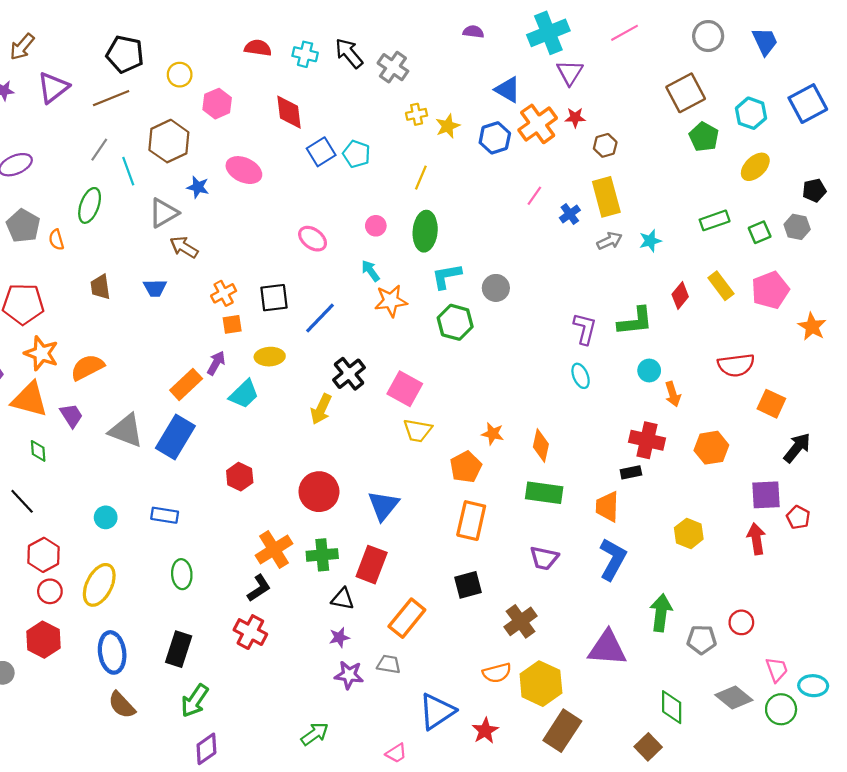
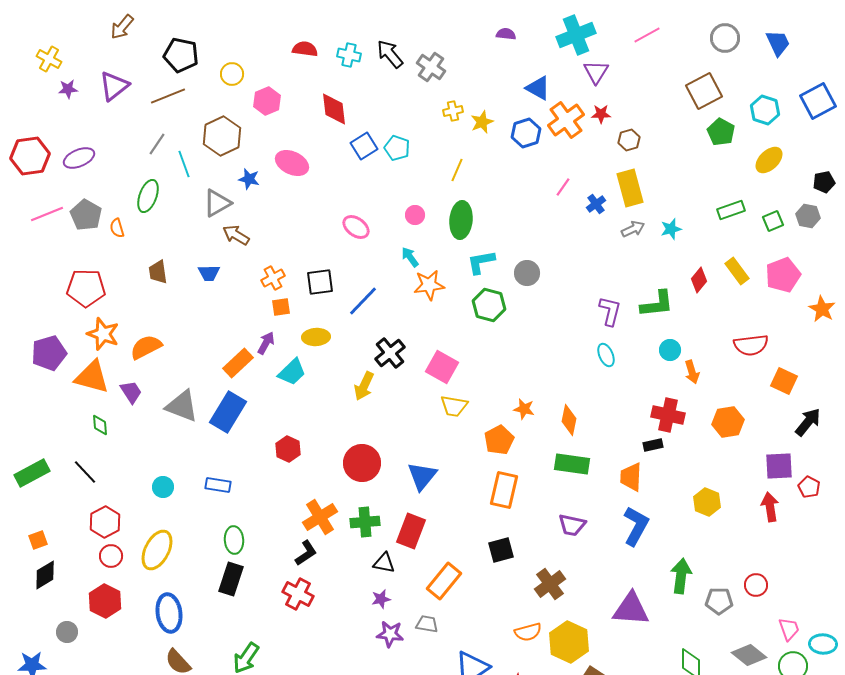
brown arrow: (22, 47) -> (122, 27), moved
black rectangle: (179, 649) -> (231, 579), moved

